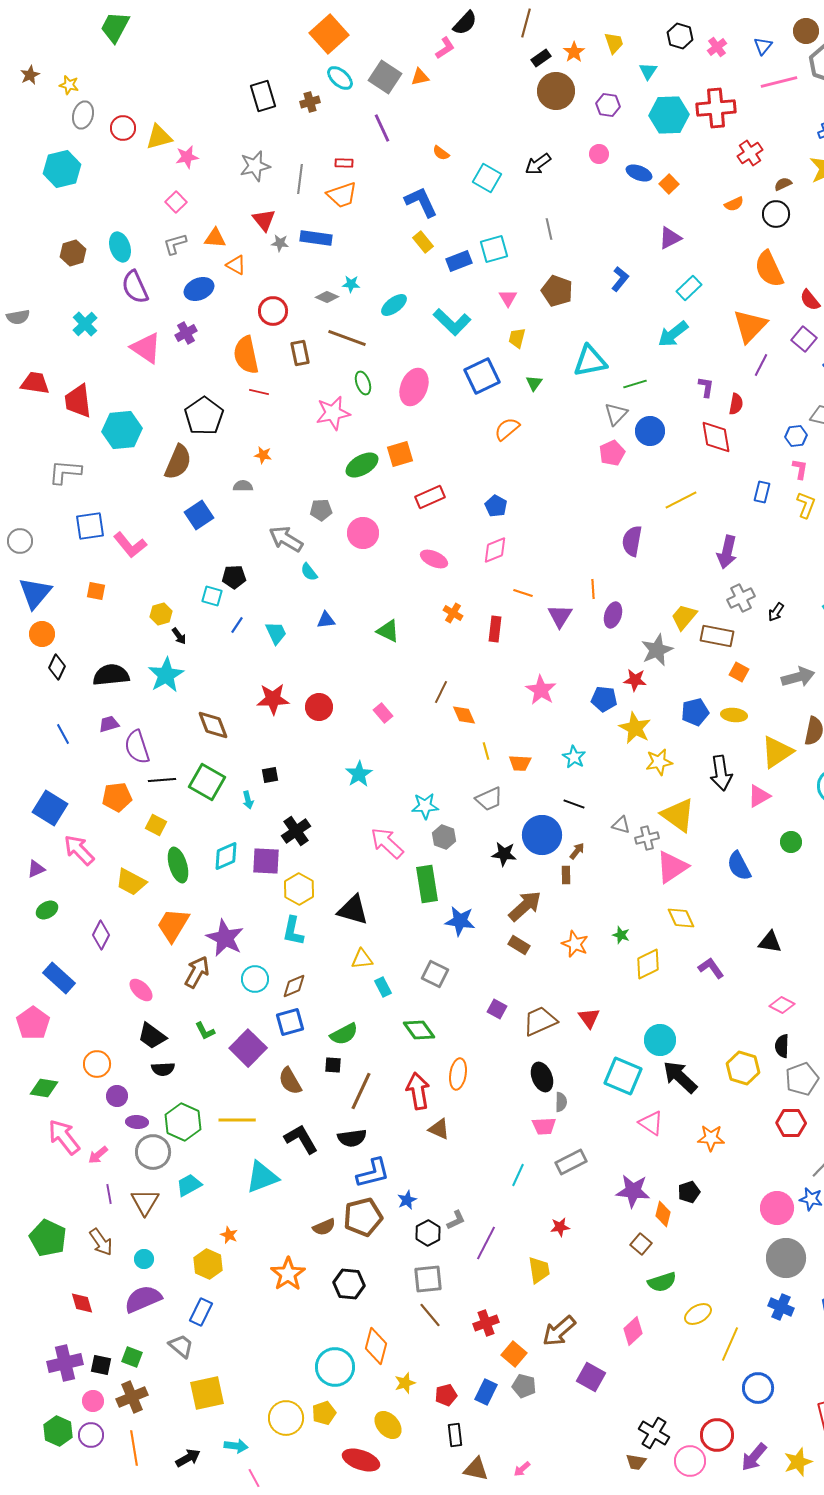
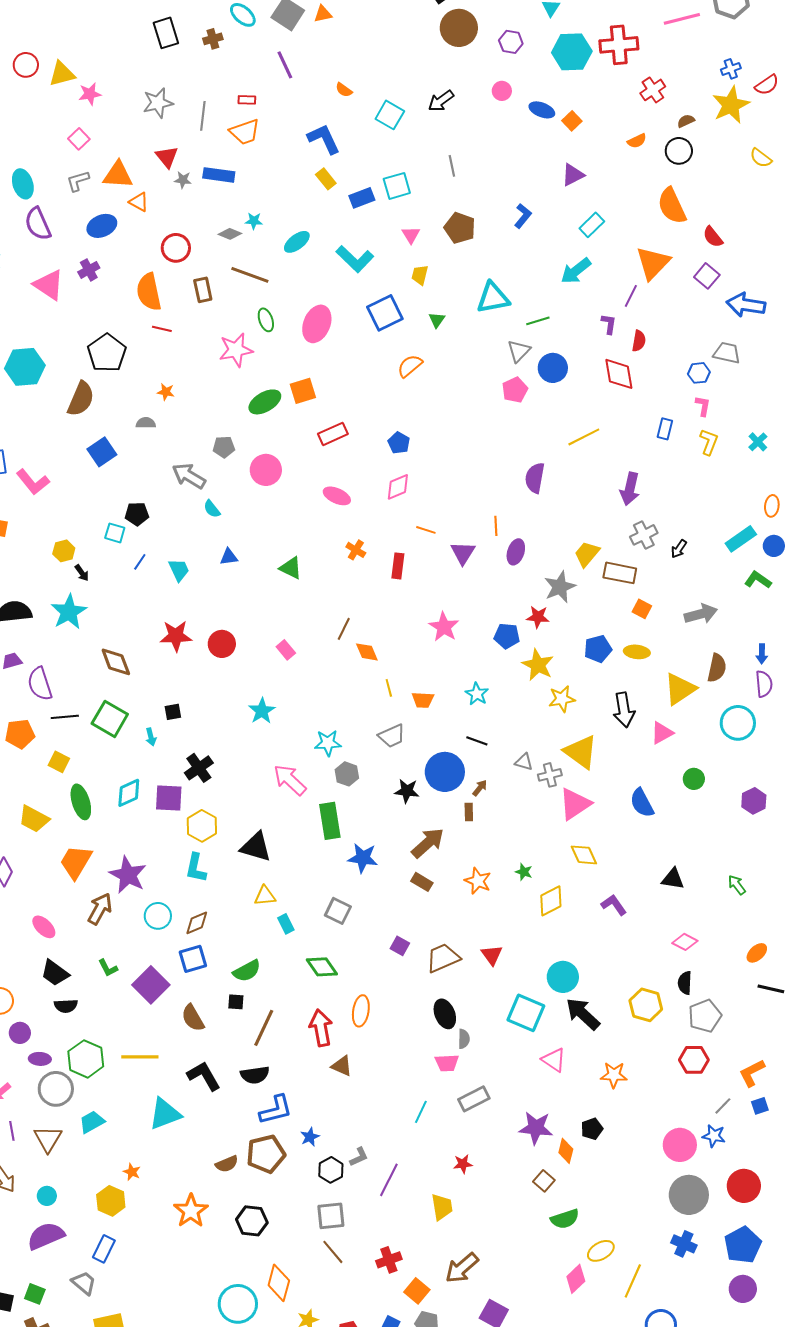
orange triangle: (215, 238) -> (118, 175), size x1.4
purple line: (761, 365) -> (631, 296), moved
pink diamond: (633, 1331) -> (576, 1279), moved

